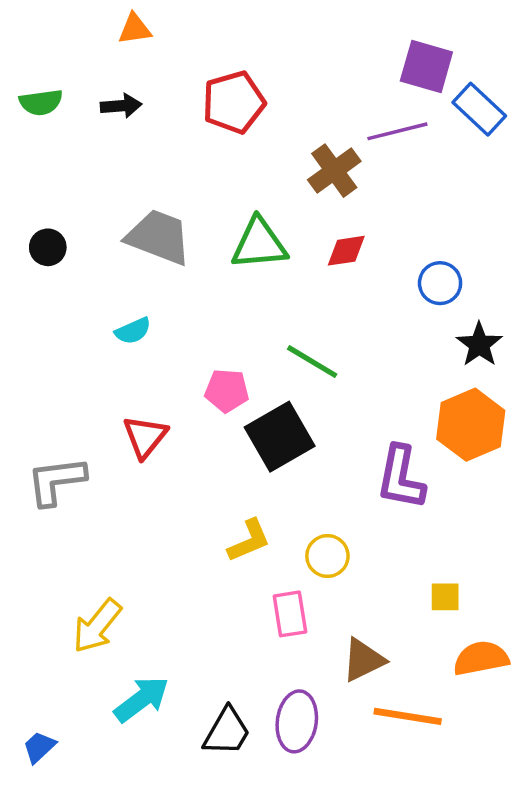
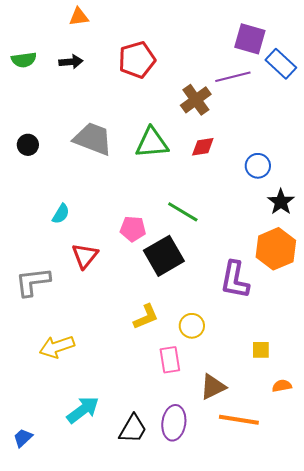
cyan semicircle: (133, 331) -> (61, 214), moved, turned -35
yellow arrow: (97, 626) -> (57, 347), moved, turned 32
orange semicircle: (481, 658) -> (282, 386), size x0.6

